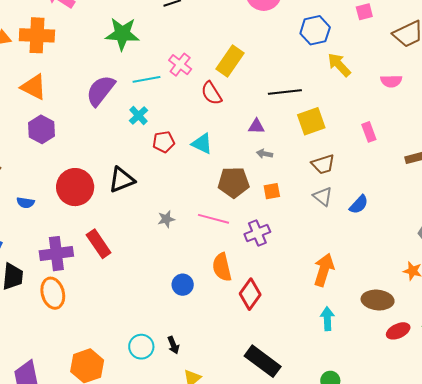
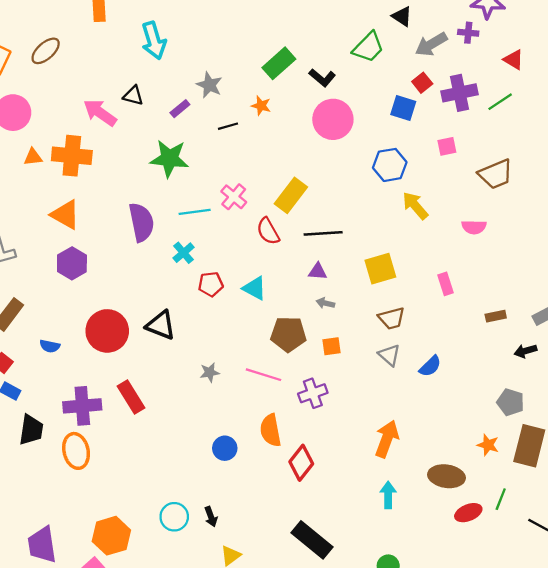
purple semicircle: (100, 91) -> (141, 222), turned 128
black line: (285, 92) -> (323, 233), moved
black triangle: (122, 180) -> (161, 325), turned 40

